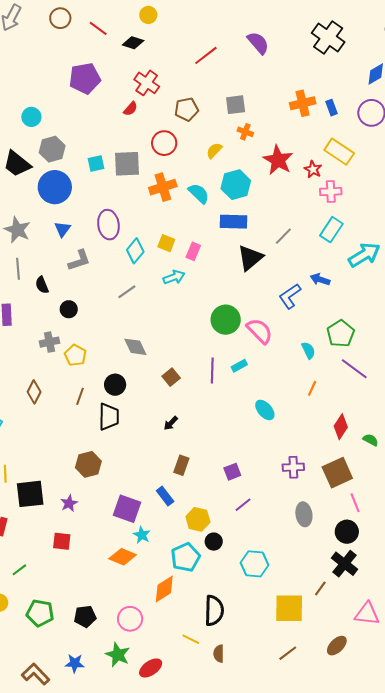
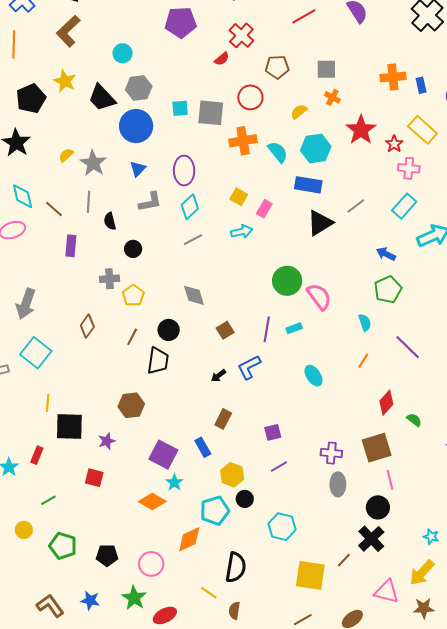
cyan diamond: (135, 251) -> (190, 207), moved
blue L-shape: (290, 296) -> (249, 367), moved
green pentagon: (341, 334) -> (388, 290), moved
purple cross: (293, 467) -> (331, 453), moved

